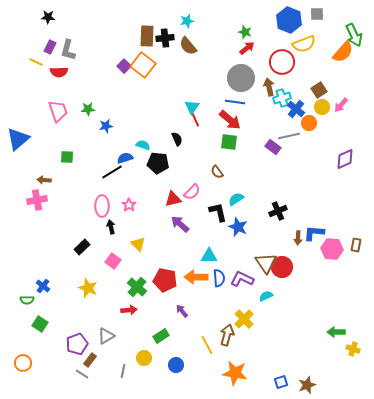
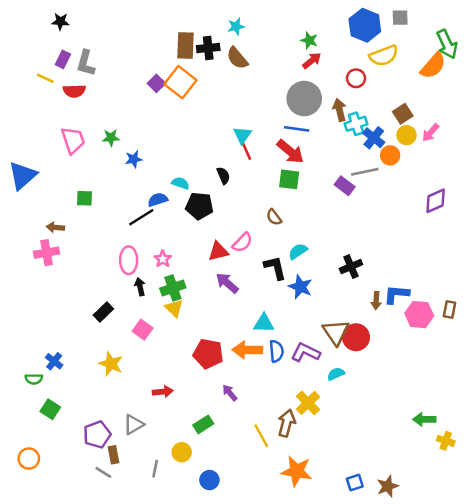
red circle: (282, 62) -> (356, 78), size x0.6
green cross: (137, 287) -> (173, 288), moved, turned 30
brown rectangle: (90, 360) -> (113, 455), turned -48
blue circle: (176, 365) -> (209, 480), moved

